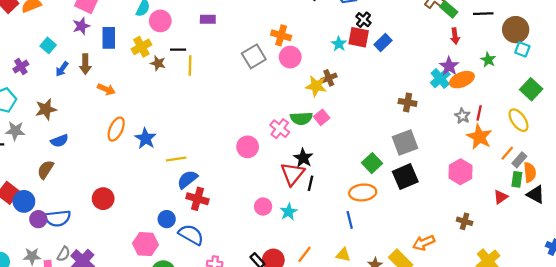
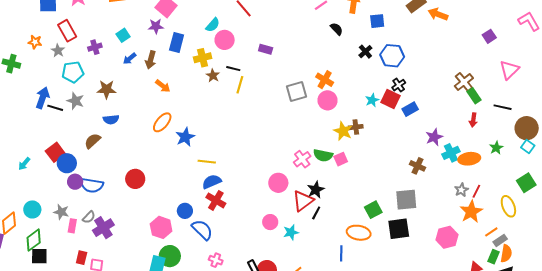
purple star: (449, 66) -> (434, 137), moved
pink circle: (248, 147) -> (278, 183), moved

